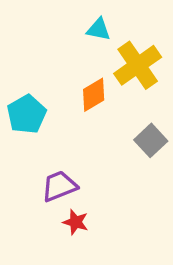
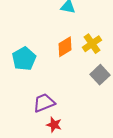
yellow cross: (138, 65) -> (92, 44), moved, size x0.7

